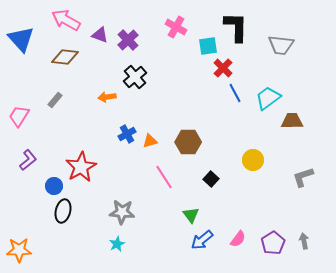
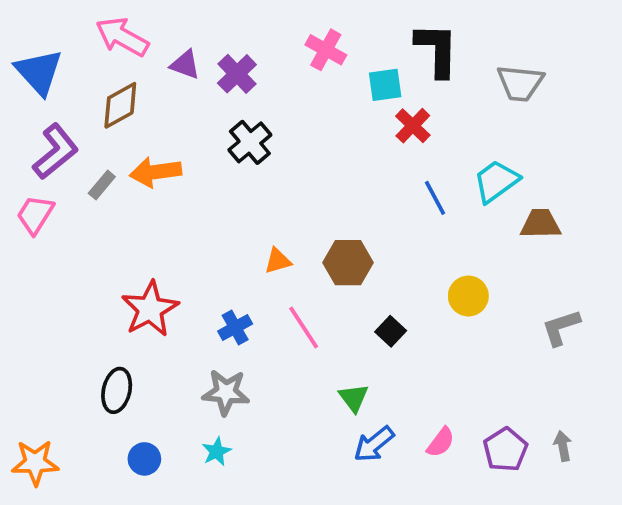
brown diamond: (65, 57) -> (120, 105), turned -36
blue line: (235, 93) -> (435, 198), moved
orange arrow: (107, 97) -> (155, 172), moved, size x1.5
blue cross: (127, 134) -> (235, 327), moved
purple L-shape: (28, 160) -> (56, 152), moved, size x1.4
blue circle: (54, 186) -> (144, 459), moved

